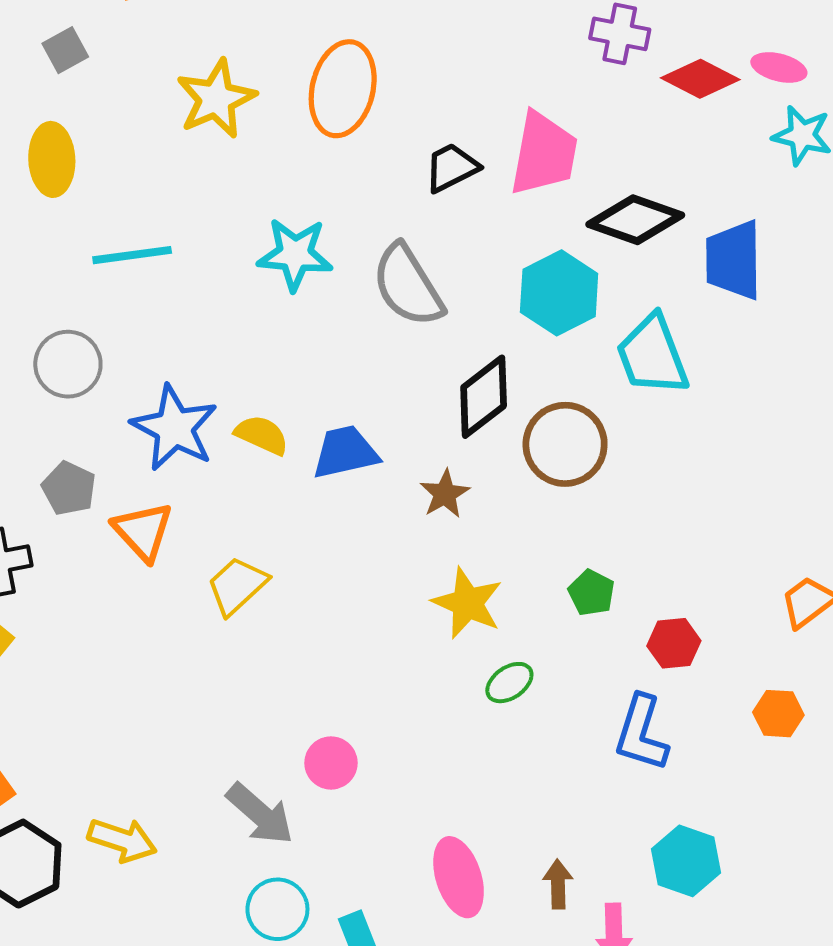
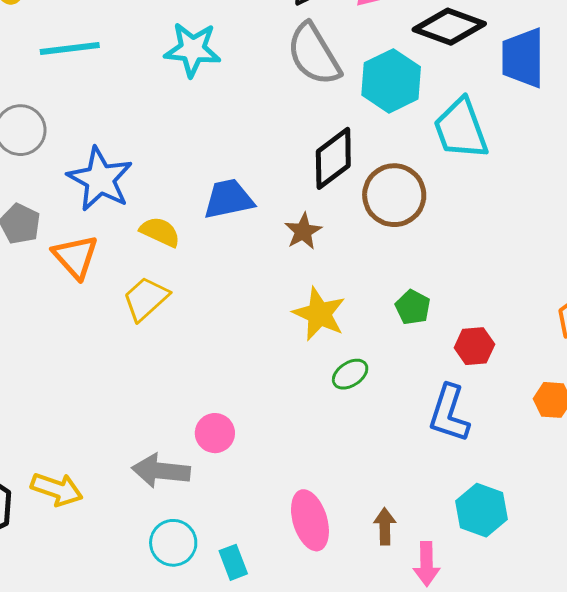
gray semicircle: (408, 285) -> (314, 54), moved
yellow semicircle: (262, 435) -> (160, 232), moved
gray arrow: (260, 814) -> (161, 471), turned 144

